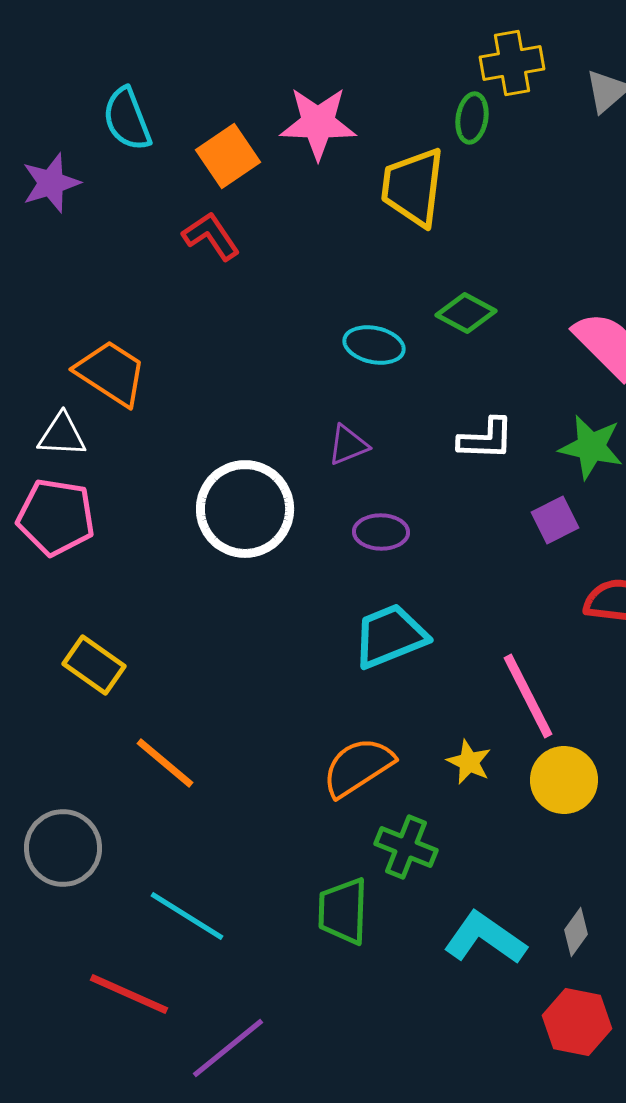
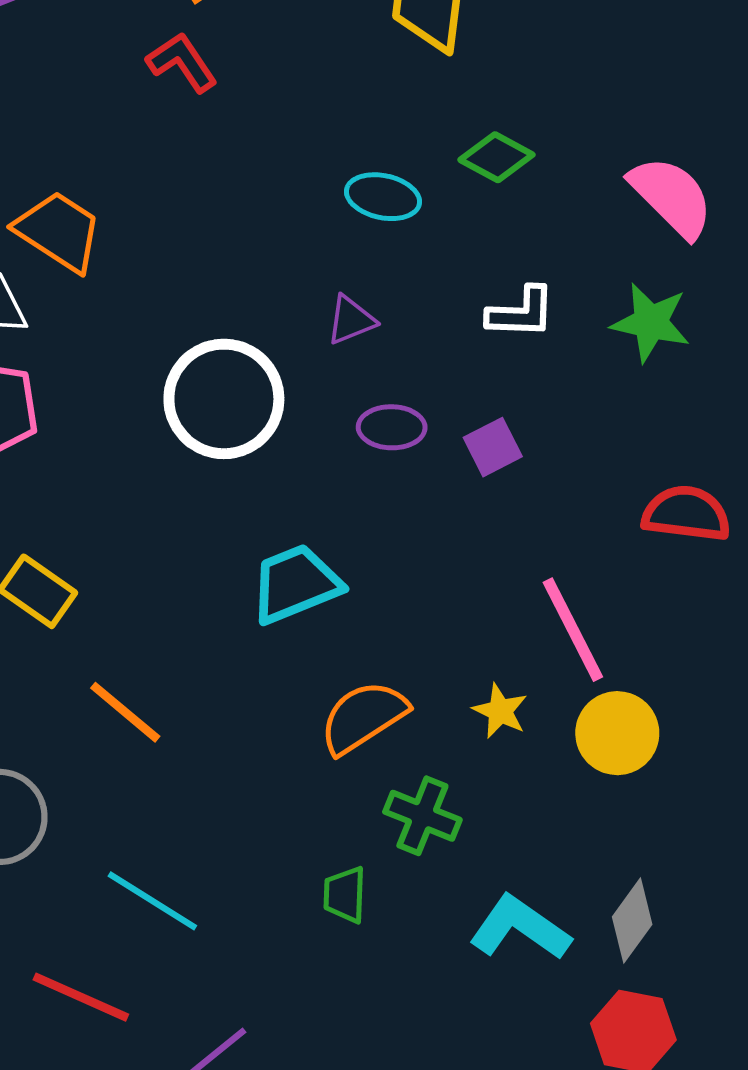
purple square: (555, 520) -> (493, 447), moved
cyan trapezoid: (390, 636) -> (295, 584), moved
green trapezoid: (343, 911) -> (345, 895), size x0.7
gray diamond: (576, 932) -> (632, 921), size x1.4

